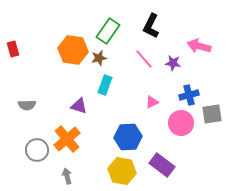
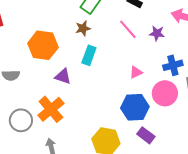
orange hexagon: (73, 50) -> (43, 45), moved
blue hexagon: (128, 137) -> (135, 107), moved
purple rectangle: (162, 165) -> (146, 135), size x0.7

